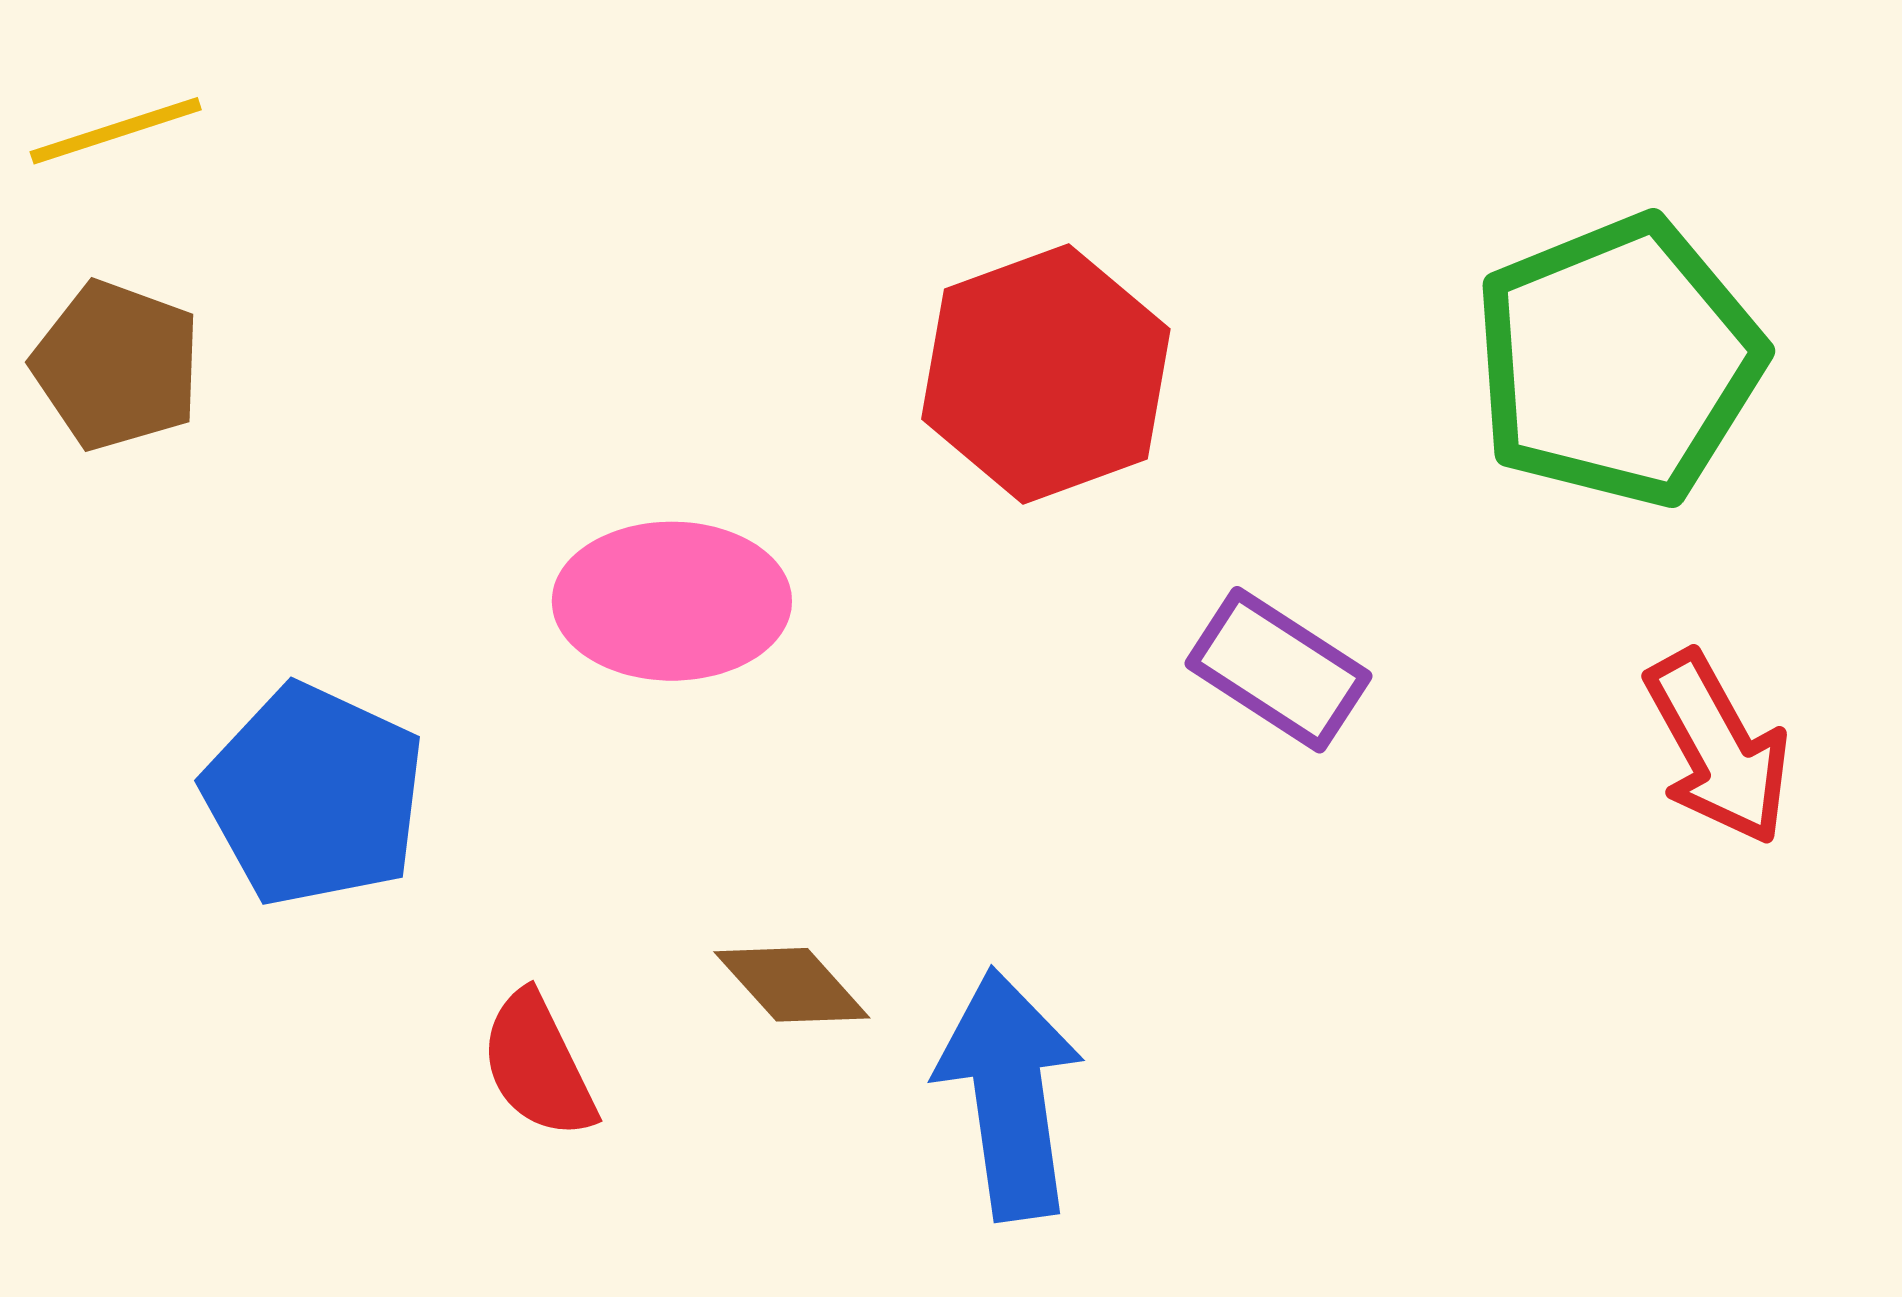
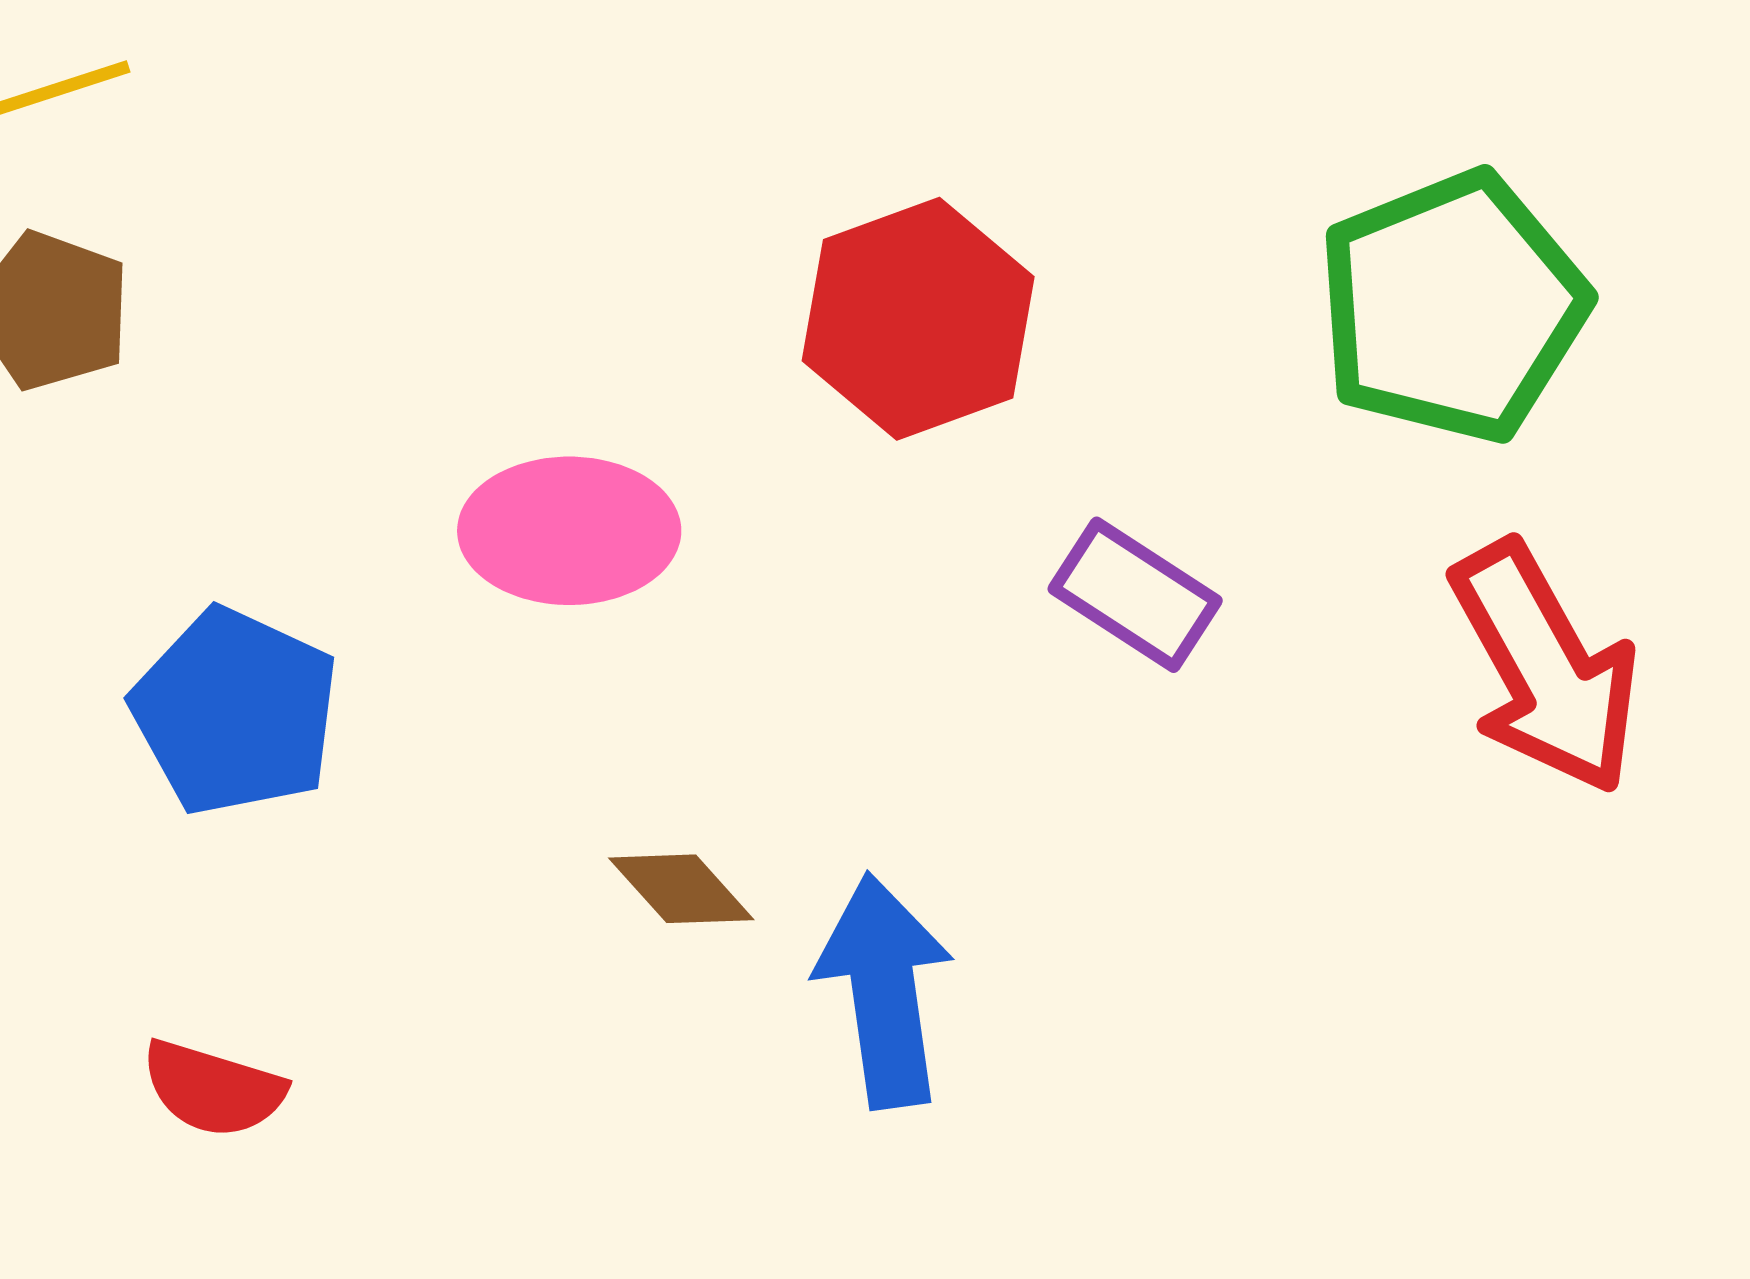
red arrow: (1718, 748) -> (1545, 668), size x1.4
red semicircle: (538, 1065) -> (213, 1089), moved, turned -47

